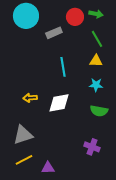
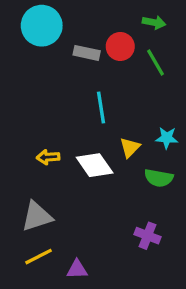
red circle: (75, 17) -> (120, 46), moved
gray rectangle: (54, 33) -> (87, 53), turned 35
yellow triangle: (96, 61) -> (130, 147), moved, turned -48
cyan star: (96, 85) -> (167, 138), moved
white diamond: (59, 103) -> (95, 165), turned 65

